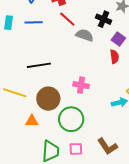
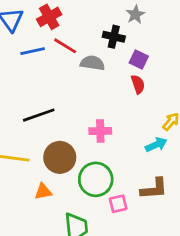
blue line: (34, 22) -> (33, 51), moved
brown L-shape: (107, 146) -> (154, 189), moved, turned -50
pink square: (76, 149) -> (118, 204), moved

